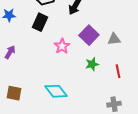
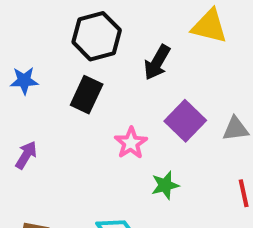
green star: (92, 64) -> (165, 185), moved

